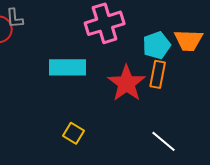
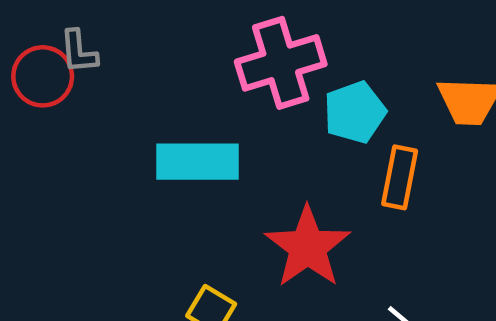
cyan pentagon: (157, 45) -> (355, 112), moved
red star: (127, 83) -> (308, 247), moved

